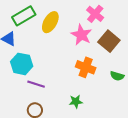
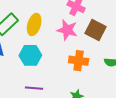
cyan hexagon: (22, 64) -> (30, 55), moved

